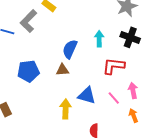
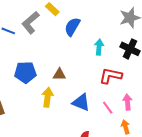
blue semicircle: (70, 49) -> (72, 27), moved
yellow arrow: (66, 109) -> (48, 97), moved

